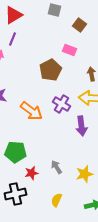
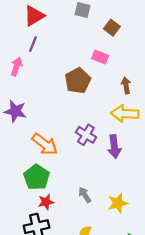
purple cross: (61, 104) -> (86, 135), moved
orange arrow: (31, 111) -> (45, 144), moved
green pentagon: (15, 152) -> (37, 177), turned 30
red star: (31, 173) -> (46, 202), moved

